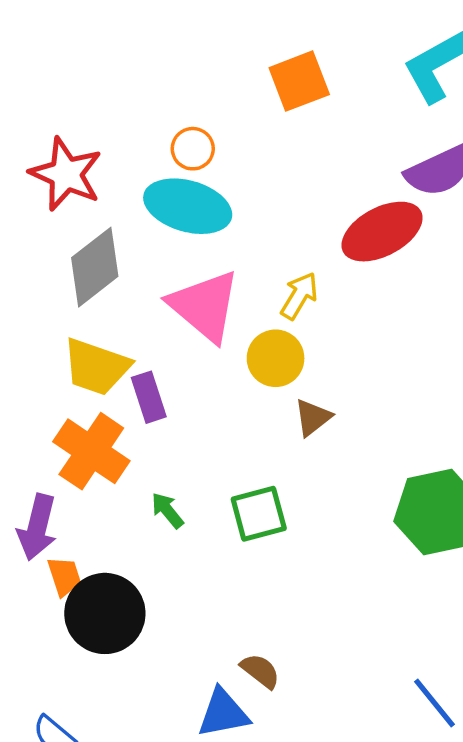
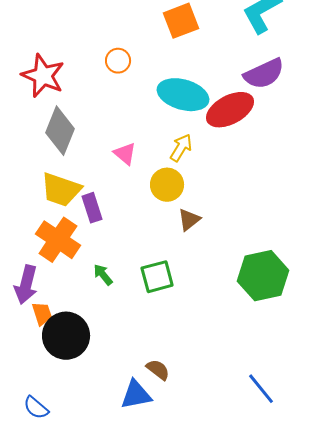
cyan ellipse: (188, 206) -> (183, 95), moved
gray diamond: (95, 267) -> (60, 131), turned -30
pink triangle: (205, 306) -> (125, 154), size x0.5

